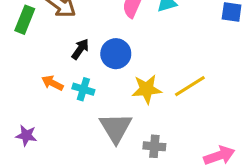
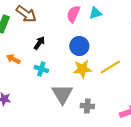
blue circle: (116, 54) -> (79, 46), moved
orange arrow: (52, 83) -> (13, 59), moved

